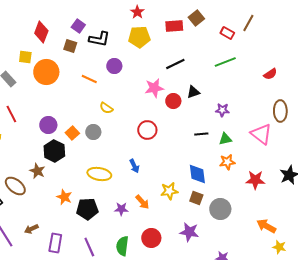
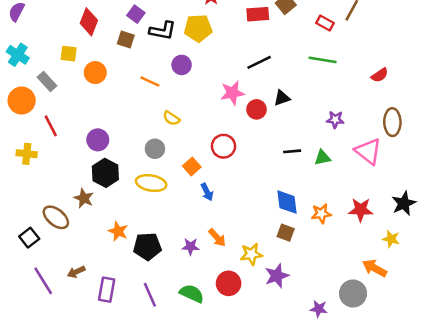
yellow pentagon: (139, 37) -> (198, 28), moved
green line: (225, 62) -> (323, 60), turned 30
orange circle: (46, 72) -> (95, 73), size x0.7
purple star: (222, 110) -> (335, 120), moved
orange square: (72, 133) -> (192, 167), moved
orange star: (227, 162) -> (321, 214), moved
yellow ellipse: (99, 174) -> (151, 183), moved
yellow star: (169, 191) -> (251, 254), moved
gray circle: (220, 209) -> (353, 294), moved
purple star: (189, 232) -> (277, 276), turned -30
green semicircle: (122, 246) -> (192, 294), turned 108
yellow star: (279, 247) -> (391, 239), moved

